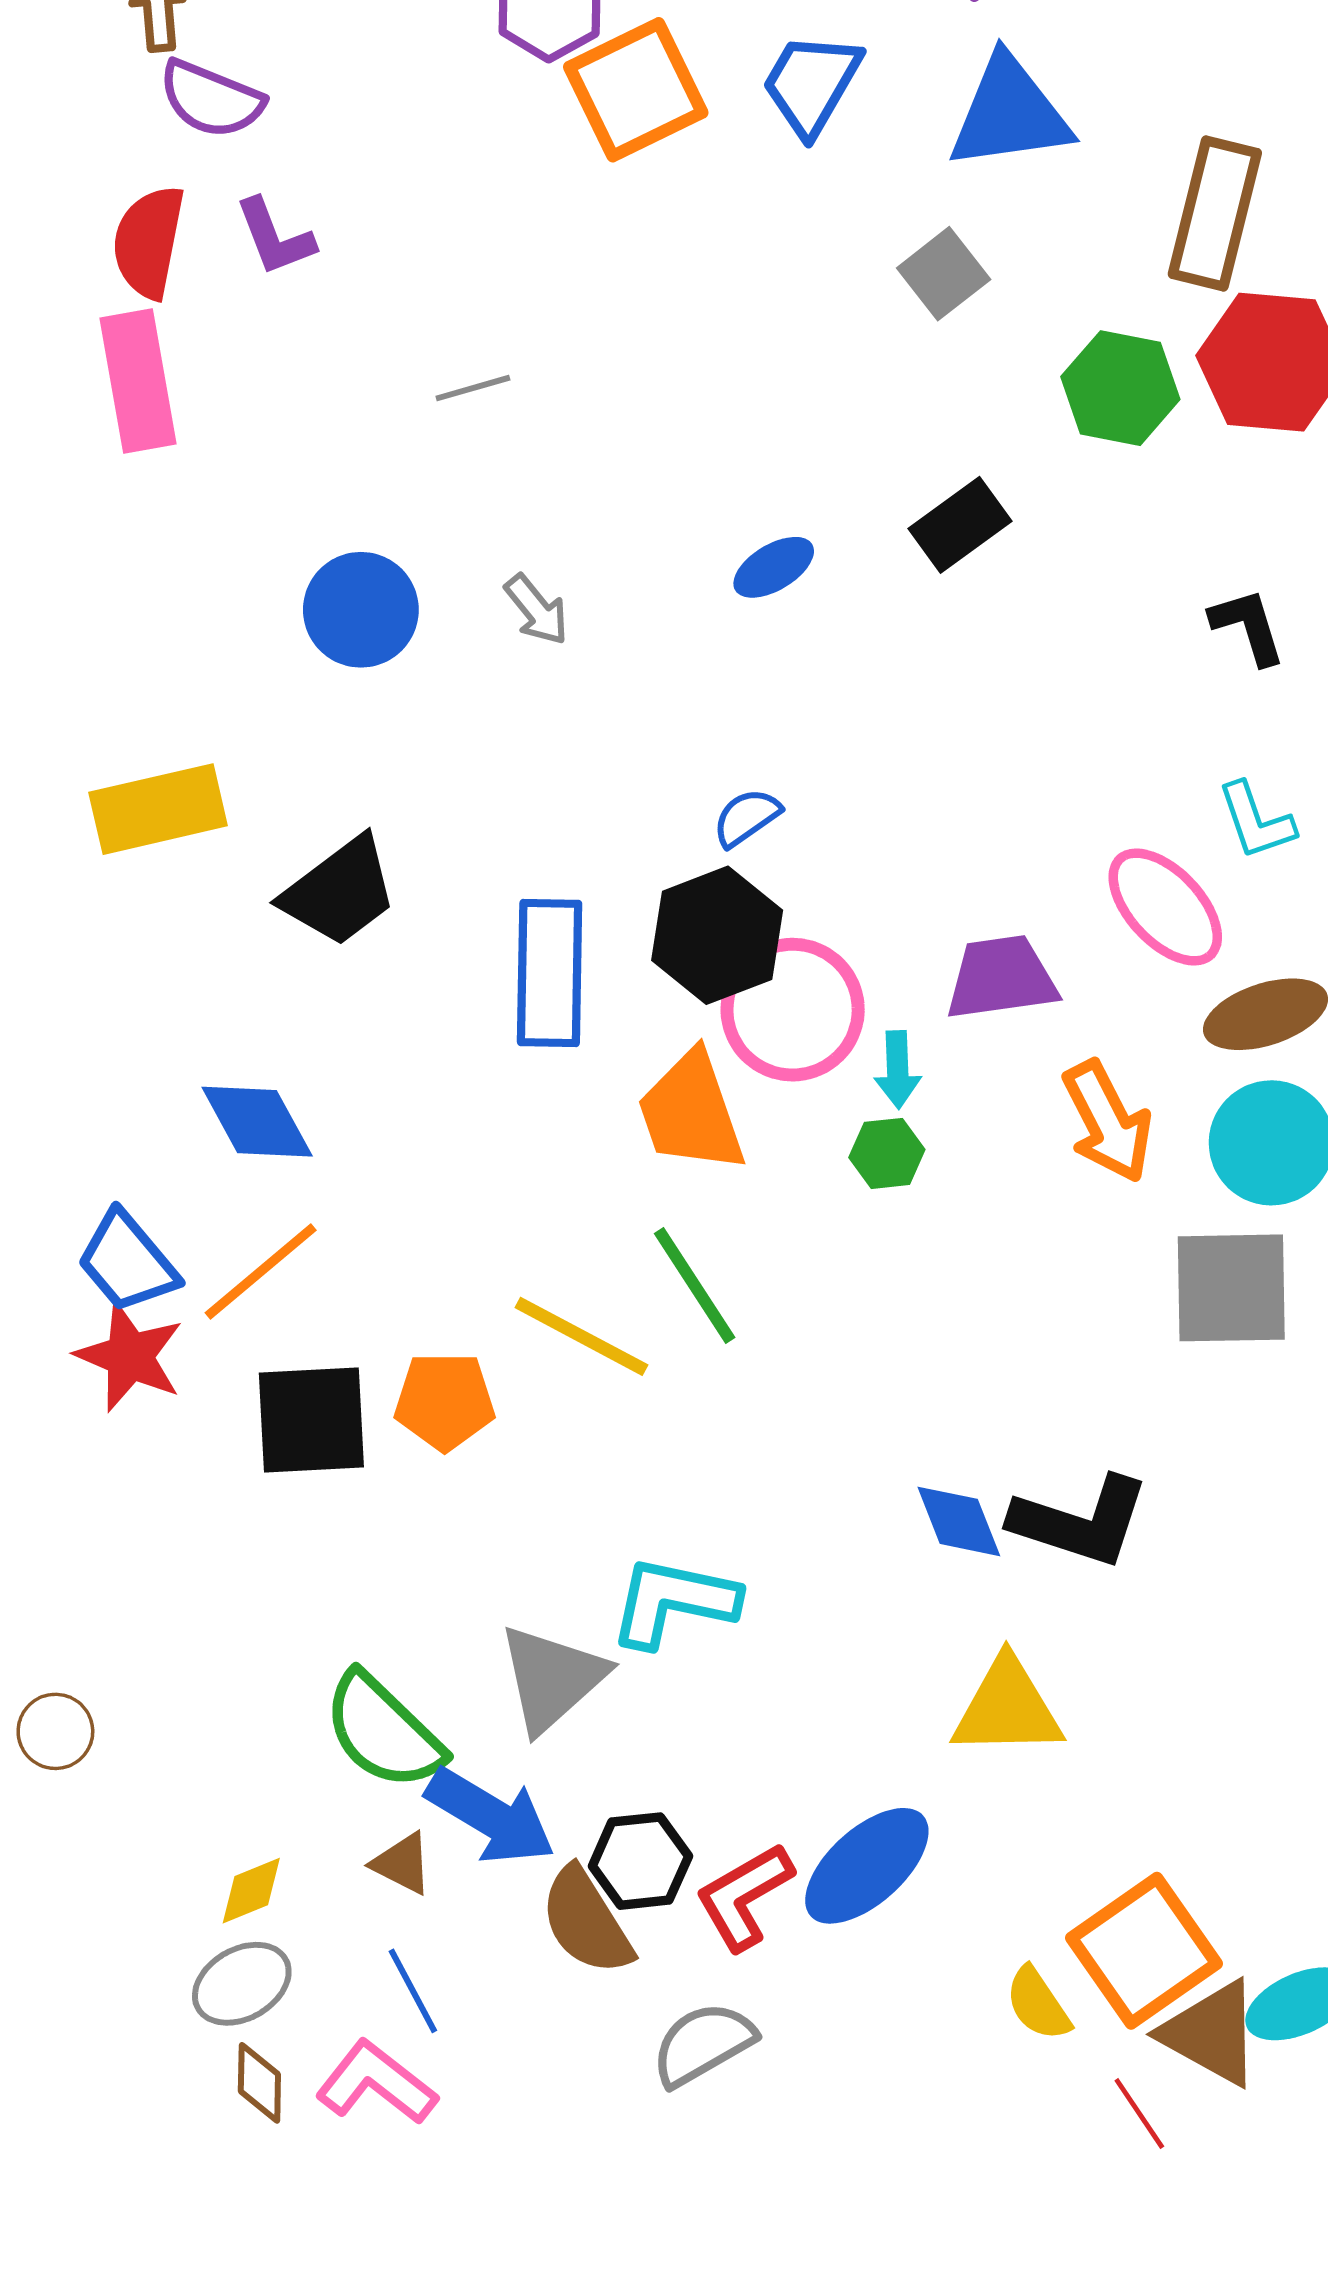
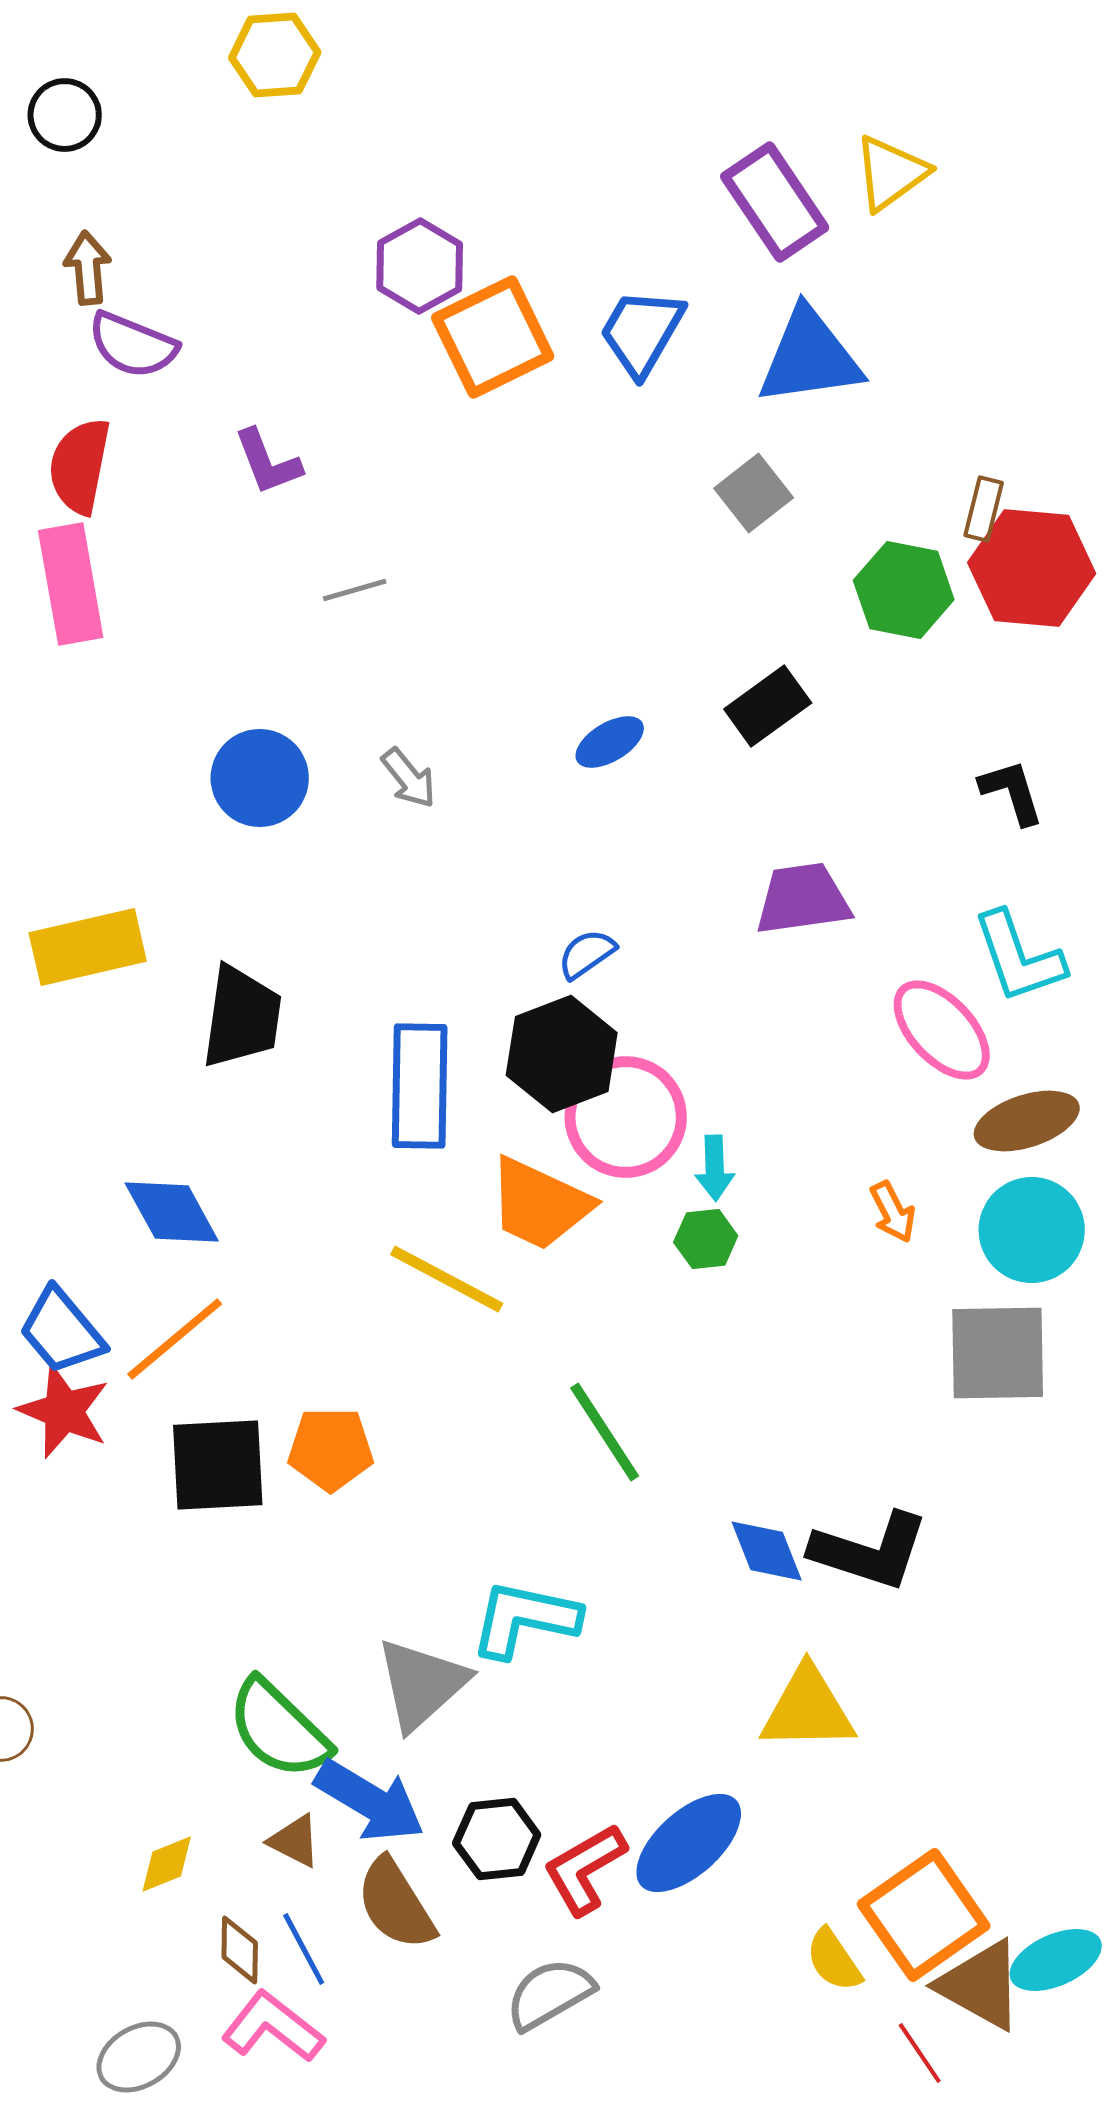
brown rectangle: (1215, 213) -> (984, 509), moved, size x0.5
purple L-shape: (275, 237) -> (268, 462), moved
cyan L-shape: (1256, 821) -> (1019, 957), size x1.4
black trapezoid: (340, 892) -> (242, 1017), turned -45
purple trapezoid: (1001, 978) -> (803, 899), moved
orange trapezoid: (691, 1112) -> (540, 1204), turned -46
orange arrow: (1107, 1122) -> (893, 1212), size x0.6
green line: (695, 1286) -> (605, 1432), moved
yellow line: (581, 1336) -> (447, 1279), moved
brown semicircle: (586, 1921) -> (396, 1904), moved
gray ellipse: (242, 1984) -> (139, 2057), moved
brown diamond: (259, 2083) -> (240, 1950), moved

